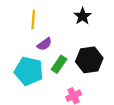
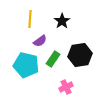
black star: (83, 16) -> (62, 21), moved

